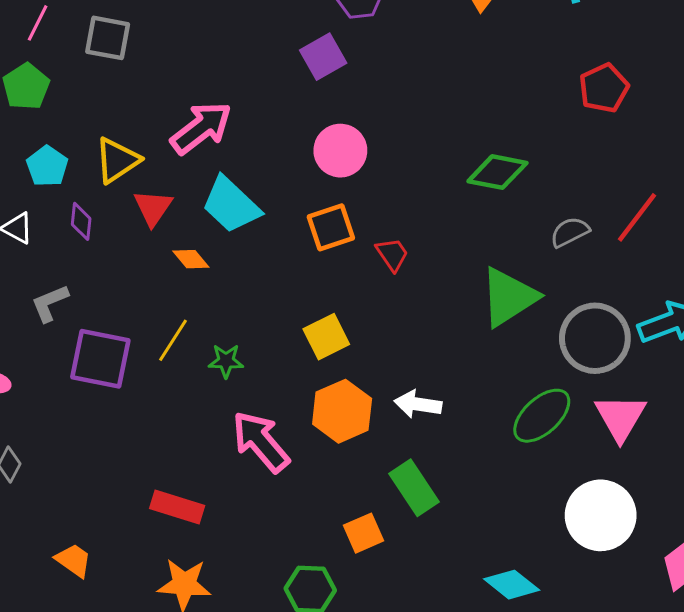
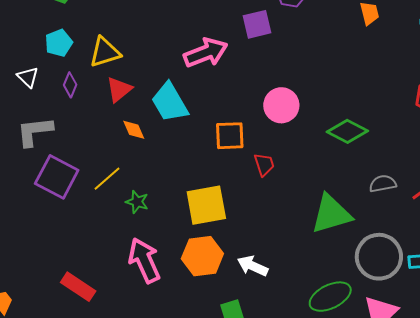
pink arrow: (201, 128) -> (206, 53), moved
pink circle: (340, 151) -> (281, 105), moved
gray L-shape: (50, 303) -> (35, 131), size x1.4
yellow square: (326, 337) -> (206, 205), size x1.4

